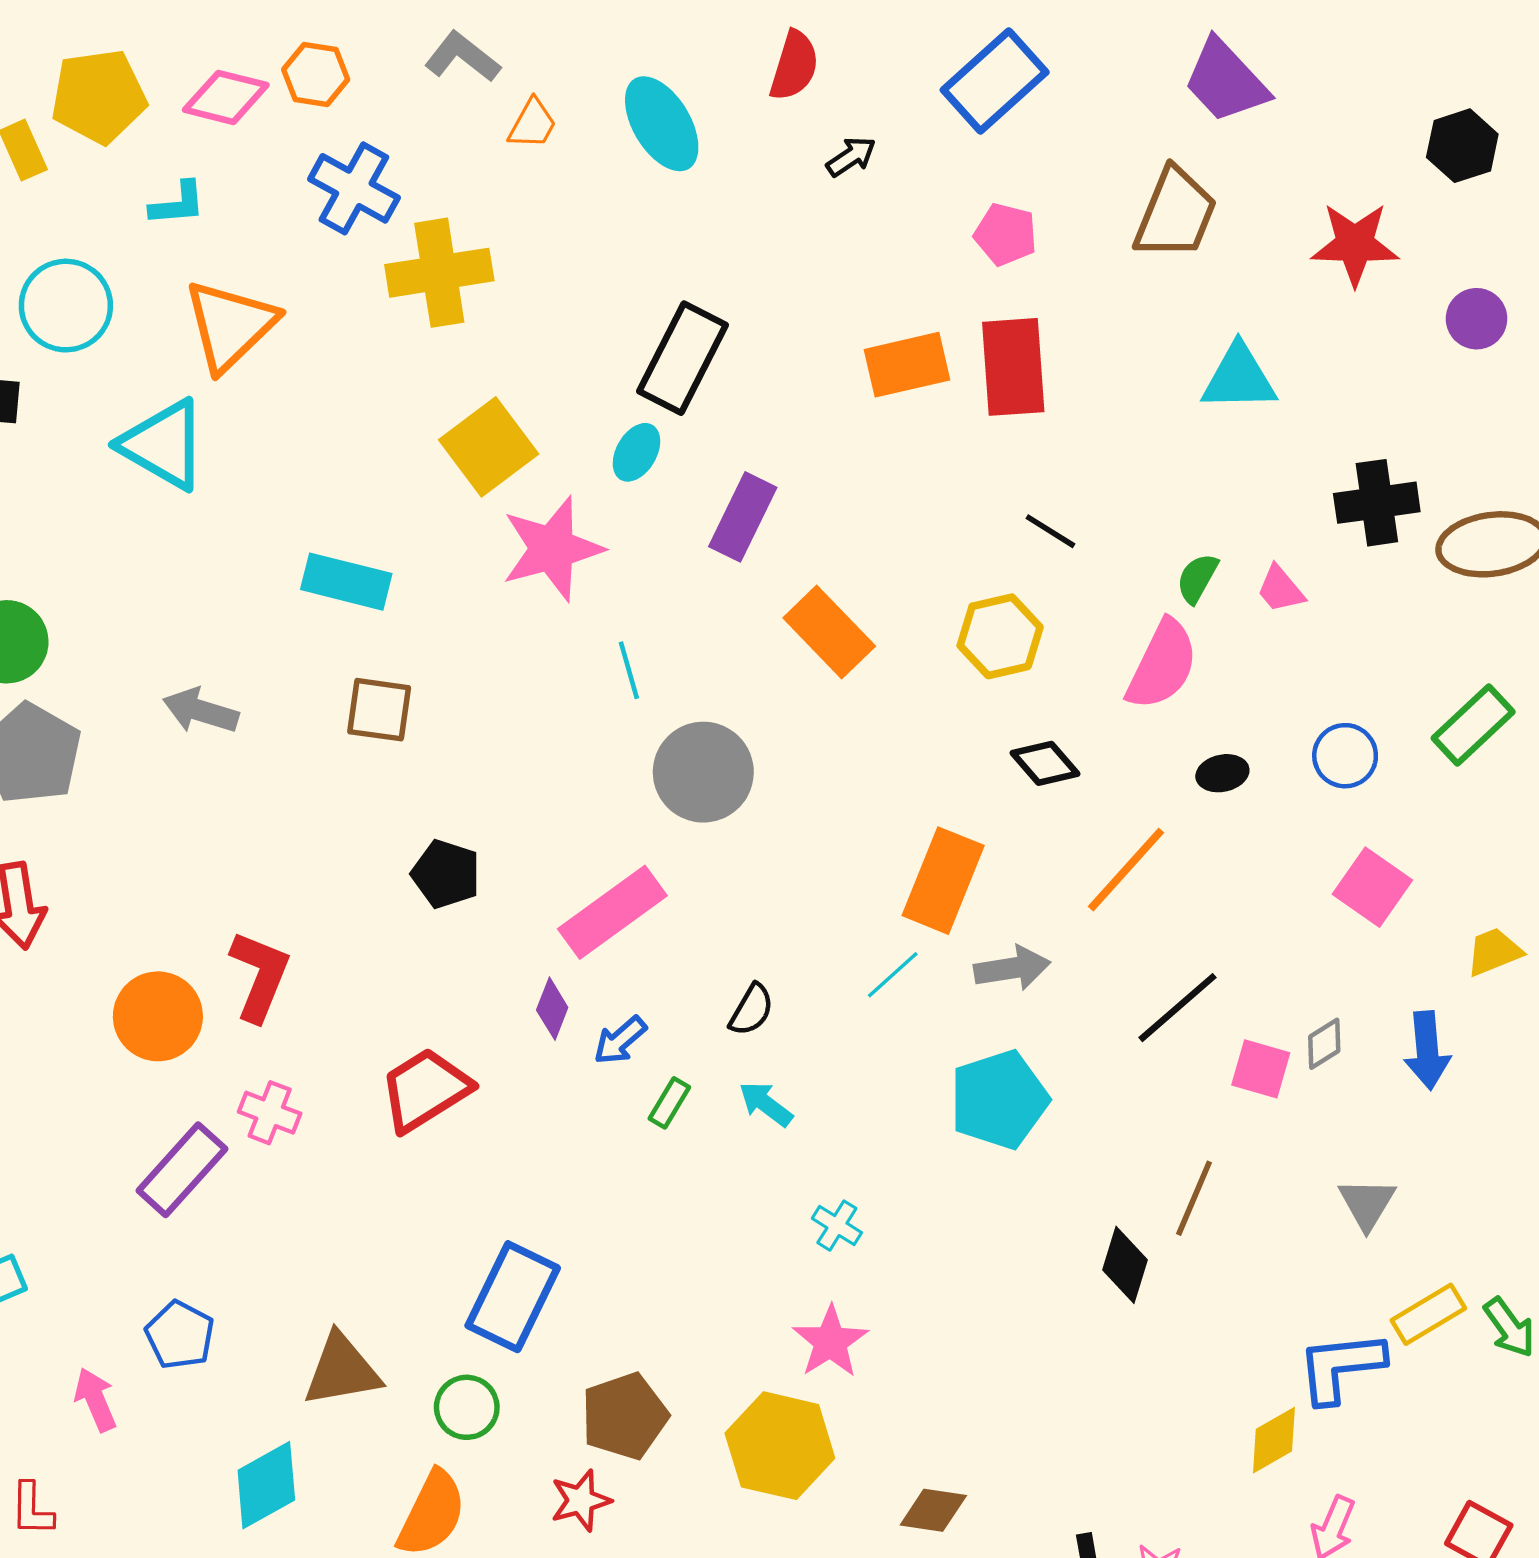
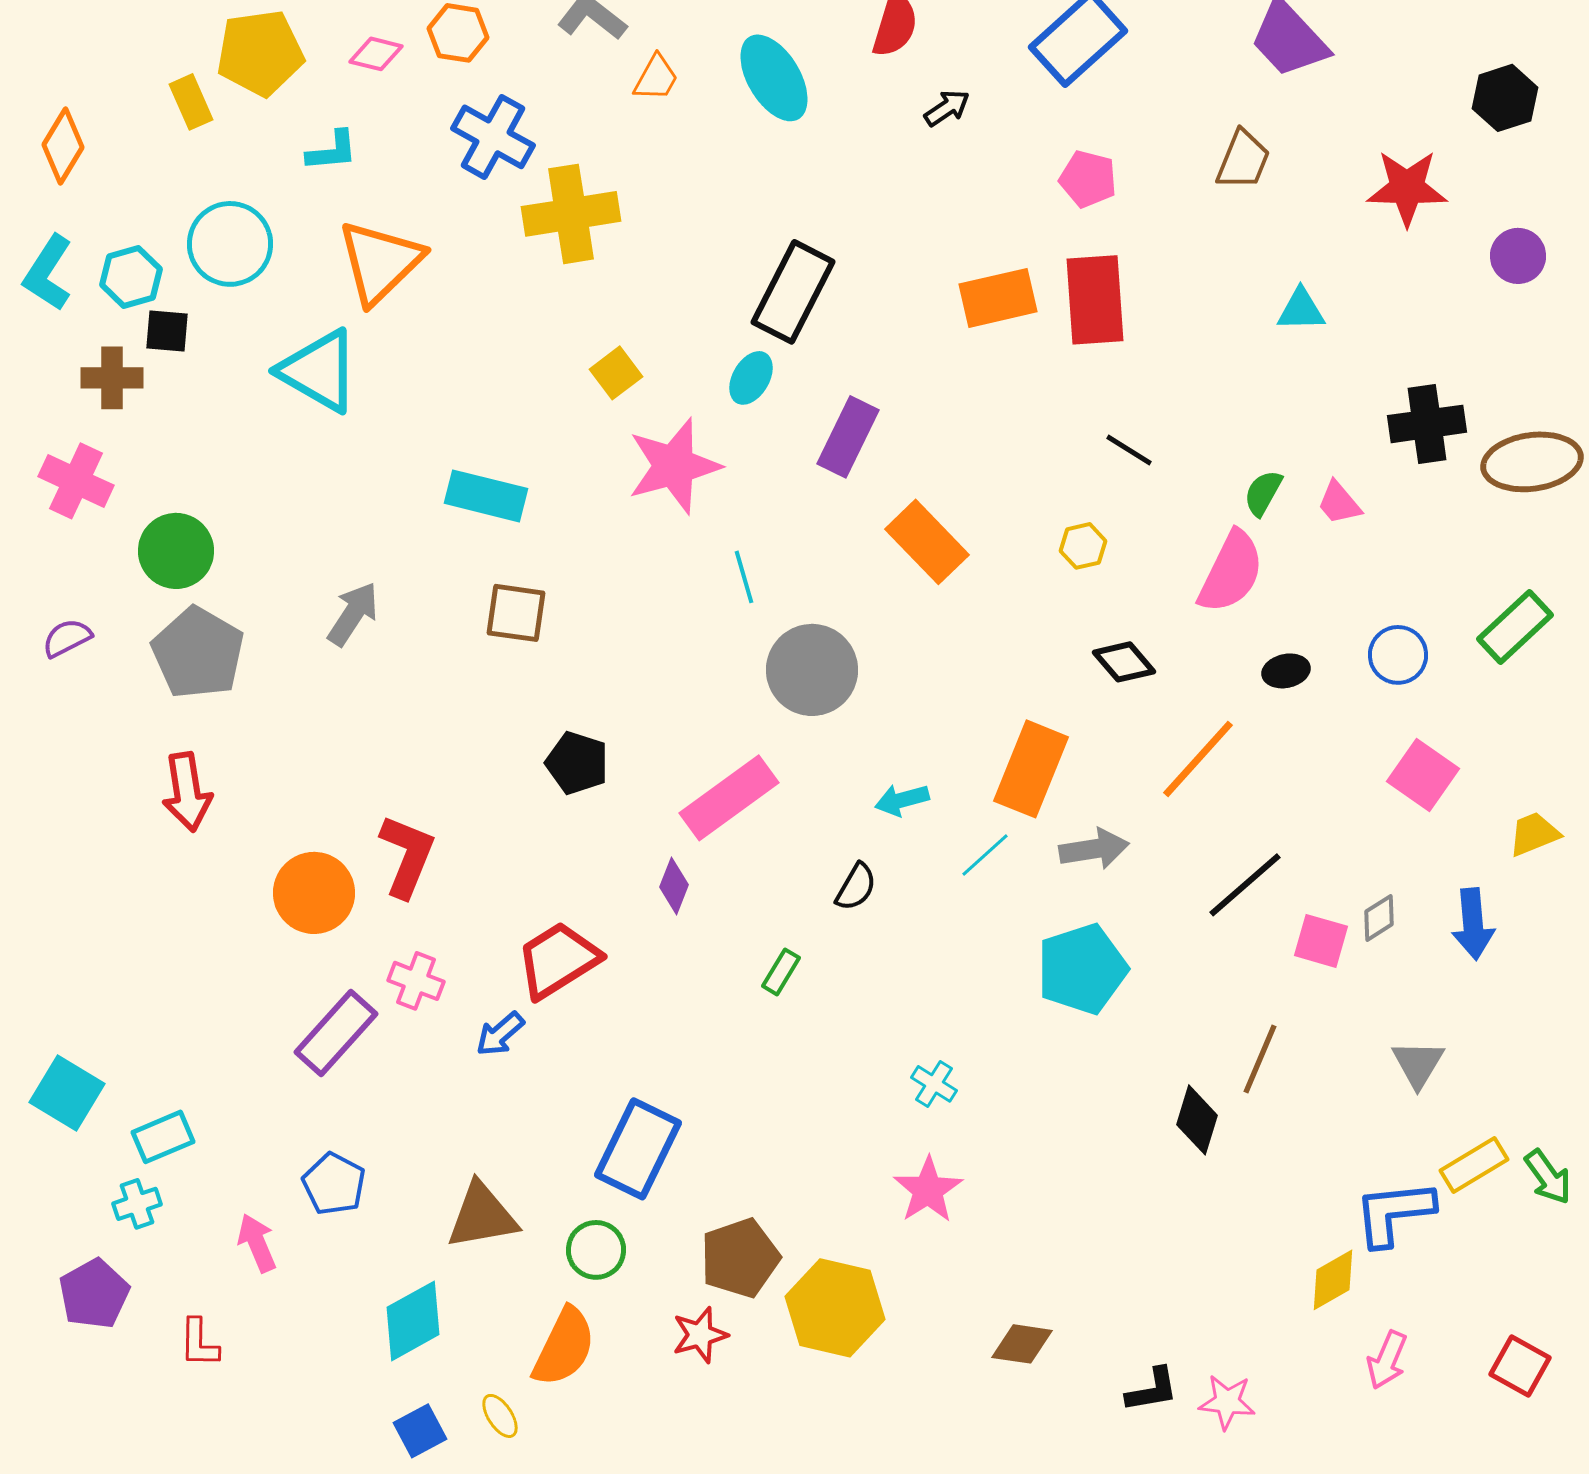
pink diamond: (226, 97) -> (376, 54), size x0.7
brown trapezoid: (1175, 214) -> (1243, 160), size x0.7
cyan triangle: (1239, 378) -> (1301, 310), size x0.7
yellow square: (489, 447) -> (616, 373), size x0.6
yellow hexagon: (1000, 636) -> (1083, 546), size x0.6
gray arrow: (201, 711) -> (353, 614), turned 106
blue arrow: (620, 1040) -> (500, 1034), moved
cyan arrow: (766, 1104) -> (902, 800), moved, turned -52
yellow hexagon: (780, 1446) -> (835, 1308), moved

